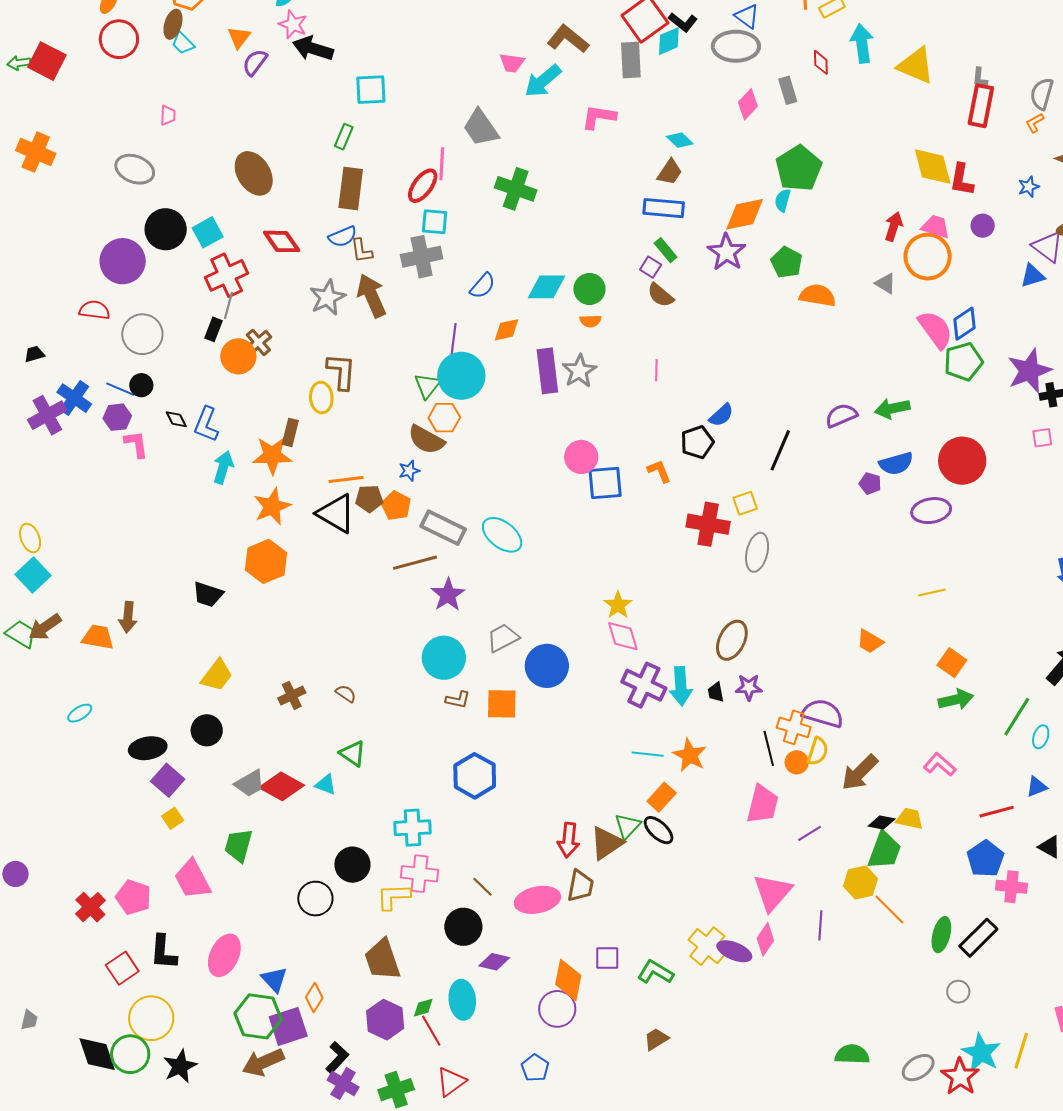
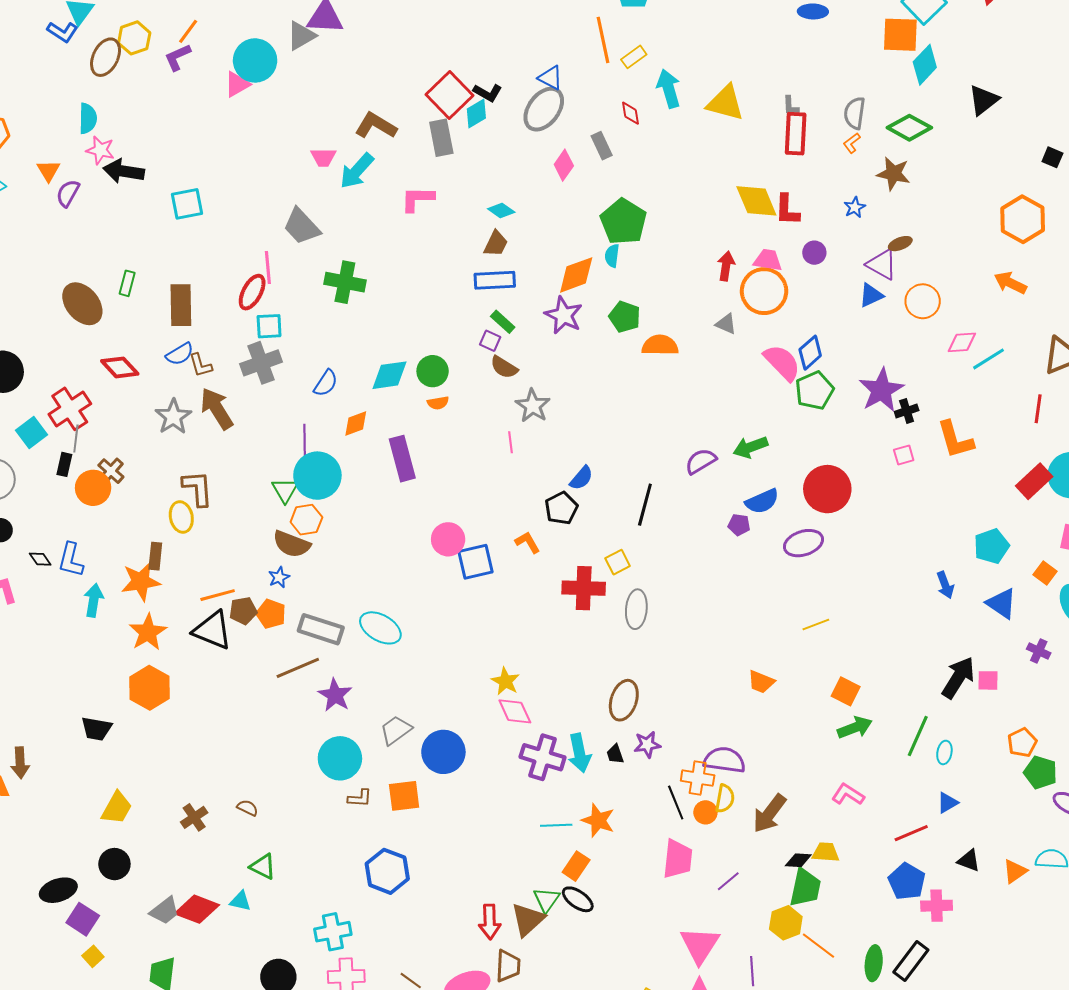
gray ellipse: (736, 46) -> (544, 109), turned -45
green rectangle: (344, 137) -> (127, 283), moved
cyan square: (208, 232) -> (32, 433), moved
gray star: (579, 371) -> (533, 406), moved

